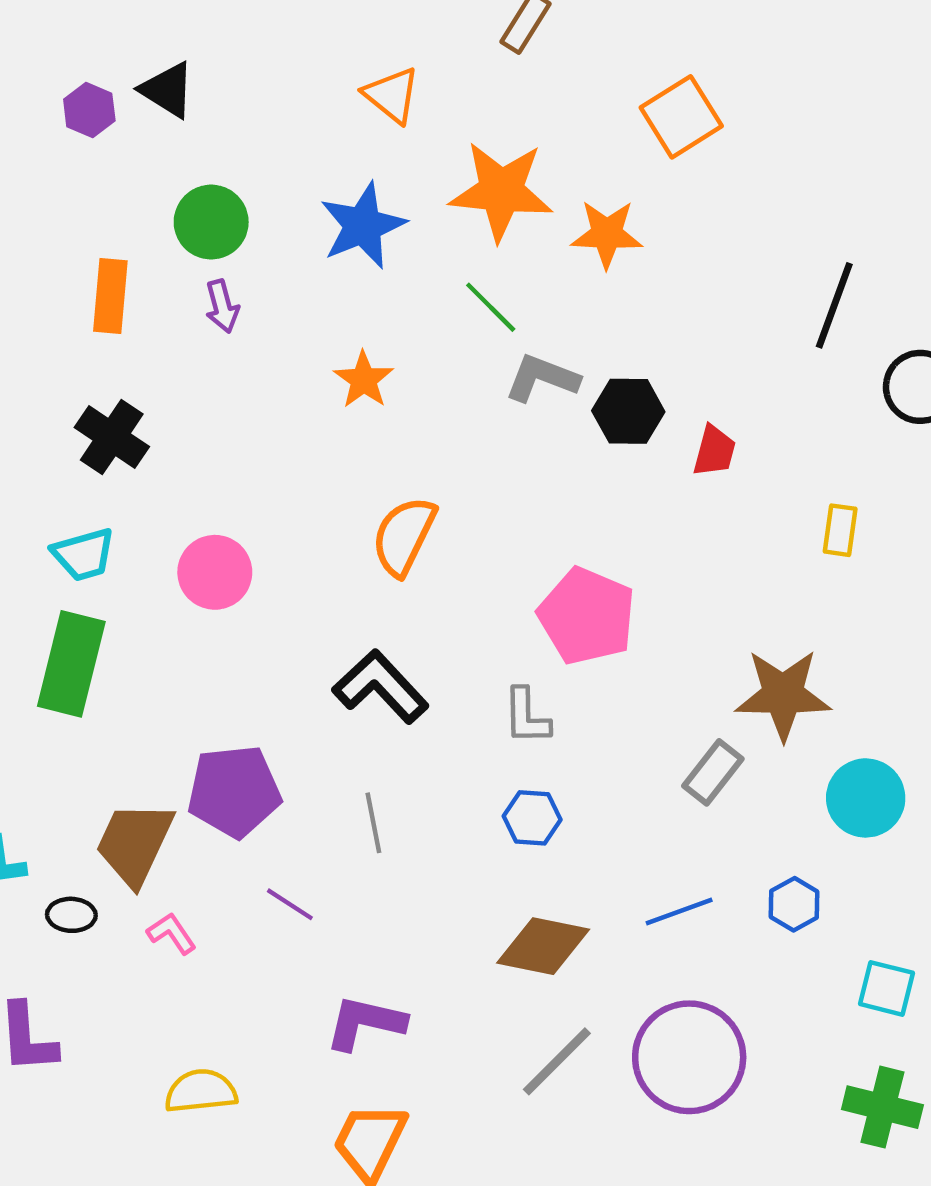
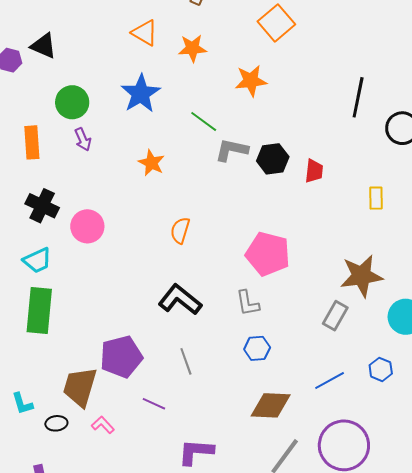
orange star: (501, 191) -> (192, 48), moved, size x0.6
orange semicircle: (404, 536) -> (180, 230), size x0.7
pink circle: (215, 572) -> (87, 226), moved

